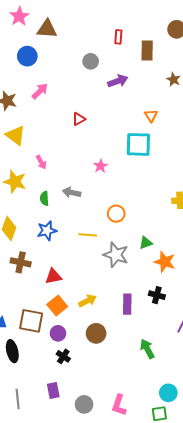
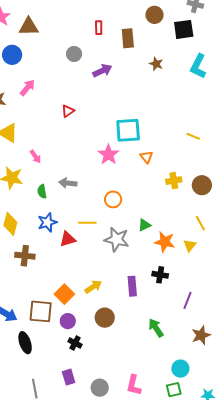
orange triangle: (151, 116) -> (146, 157), moved
pink star: (101, 166) -> (108, 155), moved, size x1.5
red triangle: (53, 276) -> (68, 239), moved

